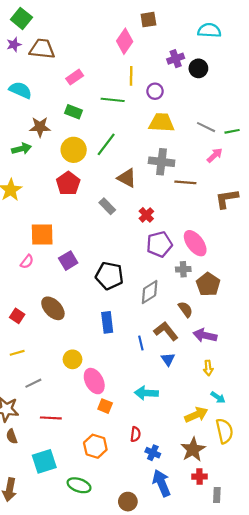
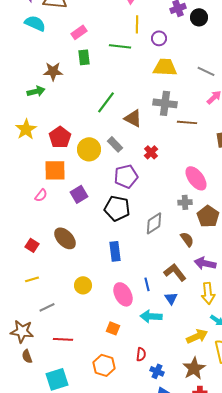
pink rectangle: (75, 77) -> (79, 32), moved
cyan semicircle: (20, 90) -> (35, 23), moved
green rectangle: (74, 112) -> (84, 57), turned 63
green line: (106, 144) -> (106, 102), moved
yellow circle: (74, 150) -> (89, 149), moved
red pentagon: (68, 183) -> (60, 137), moved
purple pentagon: (159, 244) -> (126, 176), moved
brown L-shape: (166, 331) -> (175, 272), moved
blue line: (141, 343) -> (147, 284), moved
blue triangle: (168, 359) -> (171, 298), moved
yellow arrow: (208, 368) -> (208, 293), size x1.5
pink ellipse: (94, 381) -> (123, 294), moved

